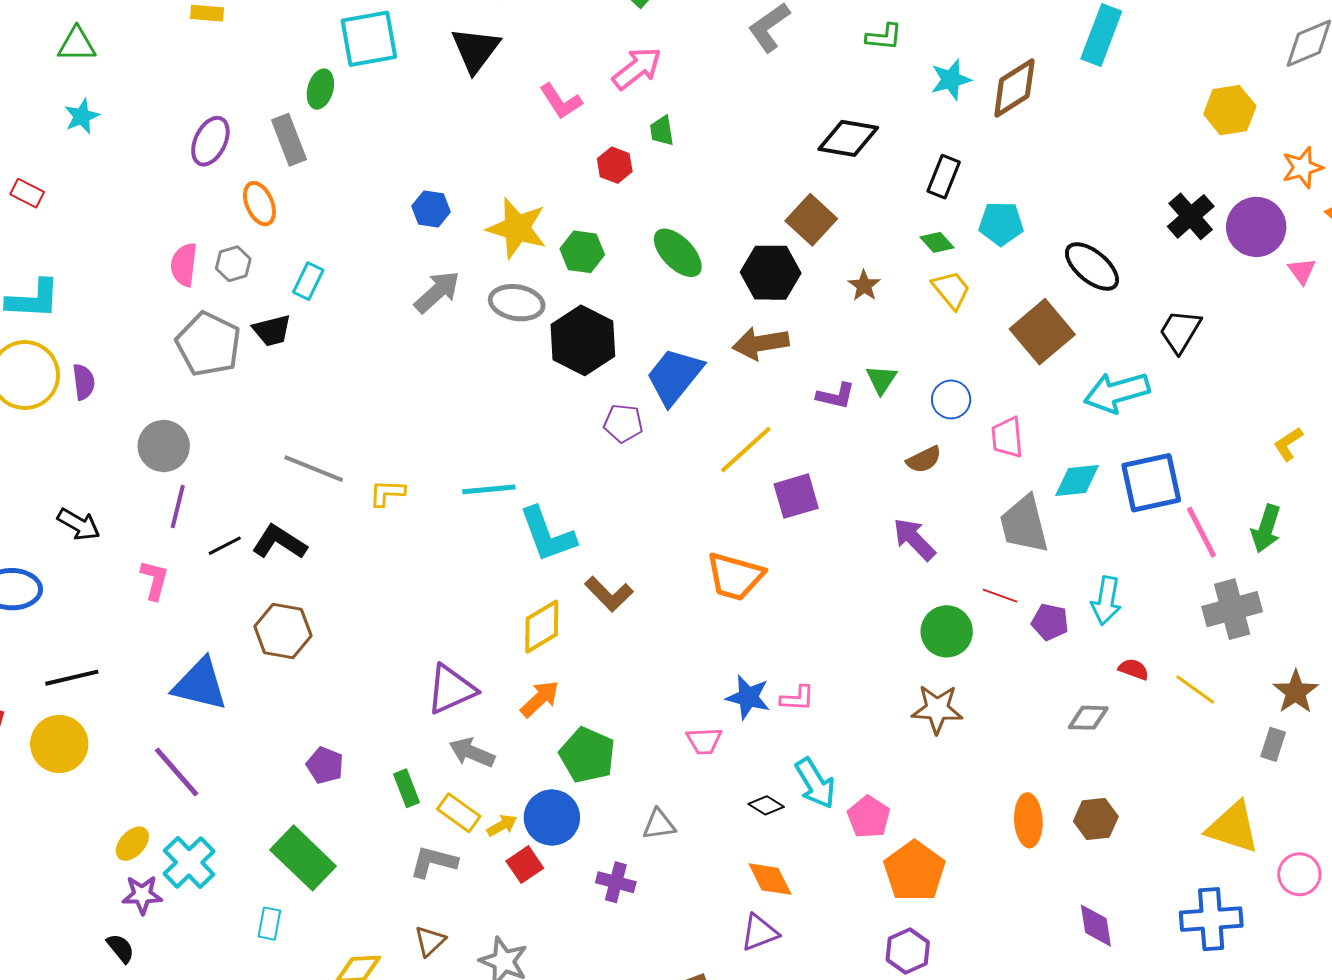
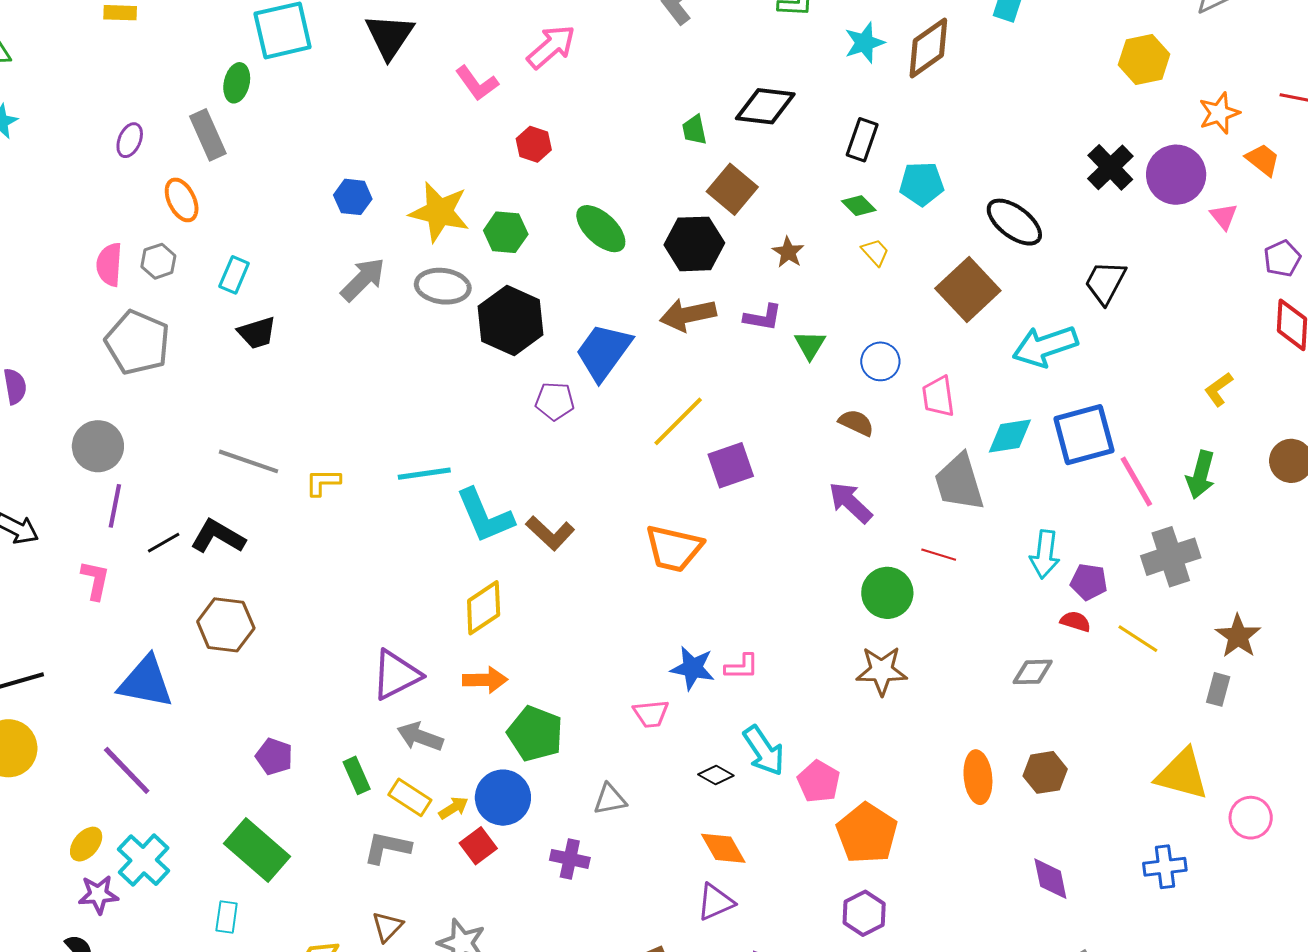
green trapezoid: (662, 131) -> (694, 130), moved
purple ellipse: (210, 141) -> (130, 140), size x0.7
yellow trapezoid: (951, 290) -> (875, 252), size x0.7
black trapezoid: (272, 330) -> (257, 333), moved
purple L-shape: (836, 396) -> (763, 317), moved
brown semicircle: (924, 460) -> (856, 423), turned -126
brown L-shape: (609, 594) -> (550, 533), moved
purple pentagon: (1050, 622) -> (1089, 582), moved
orange arrow: (540, 699) -> (485, 680), turned 45
blue cross: (1211, 919) -> (1165, 867), size x0.7

